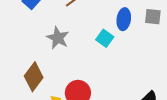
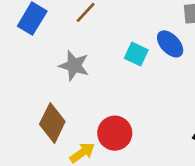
blue ellipse: (124, 19) -> (170, 44), moved, turned -40

